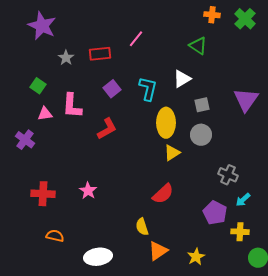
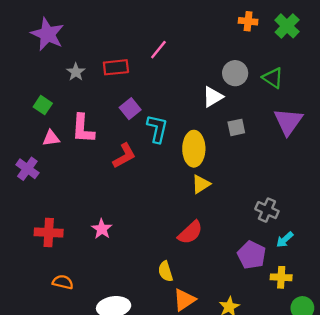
green triangle: (198, 46) -> (273, 78), moved
cyan L-shape: (148, 89) -> (157, 129), moved
gray circle: (201, 135) -> (235, 73), moved

